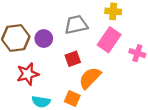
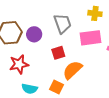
gray trapezoid: (76, 25) -> (63, 24), turned 80
pink rectangle: (109, 40) -> (90, 38), turned 45

